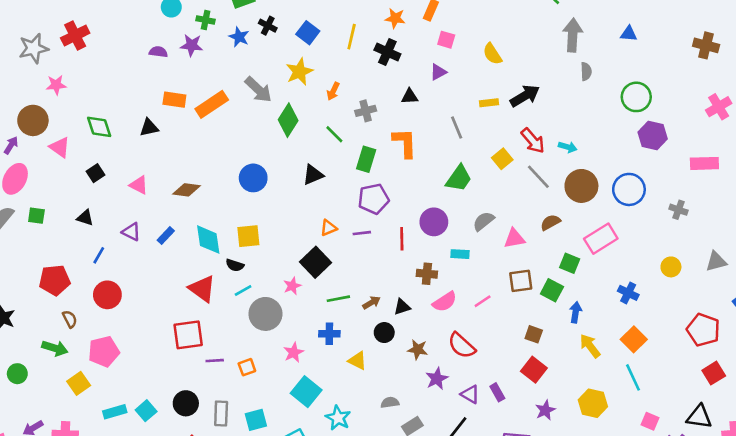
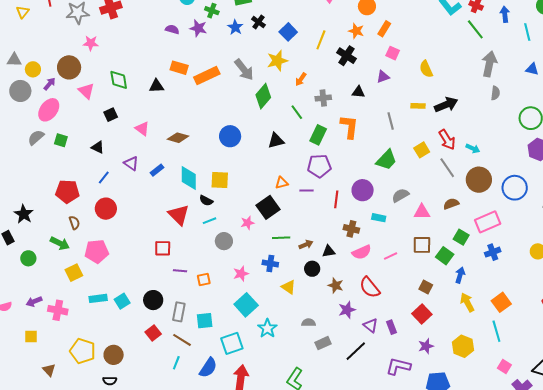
blue cross: (628, 293) -> (493, 252), moved, turned 35
gray circle: (265, 314) -> (224, 241), size x0.7
red square: (188, 335) -> (163, 248), size x0.7

